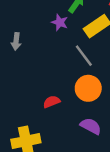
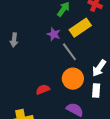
purple star: (60, 22) -> (54, 34), moved

